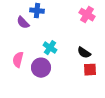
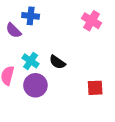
cyan cross: (50, 48) -> (31, 61), moved
black semicircle: (84, 53) -> (57, 62), moved

